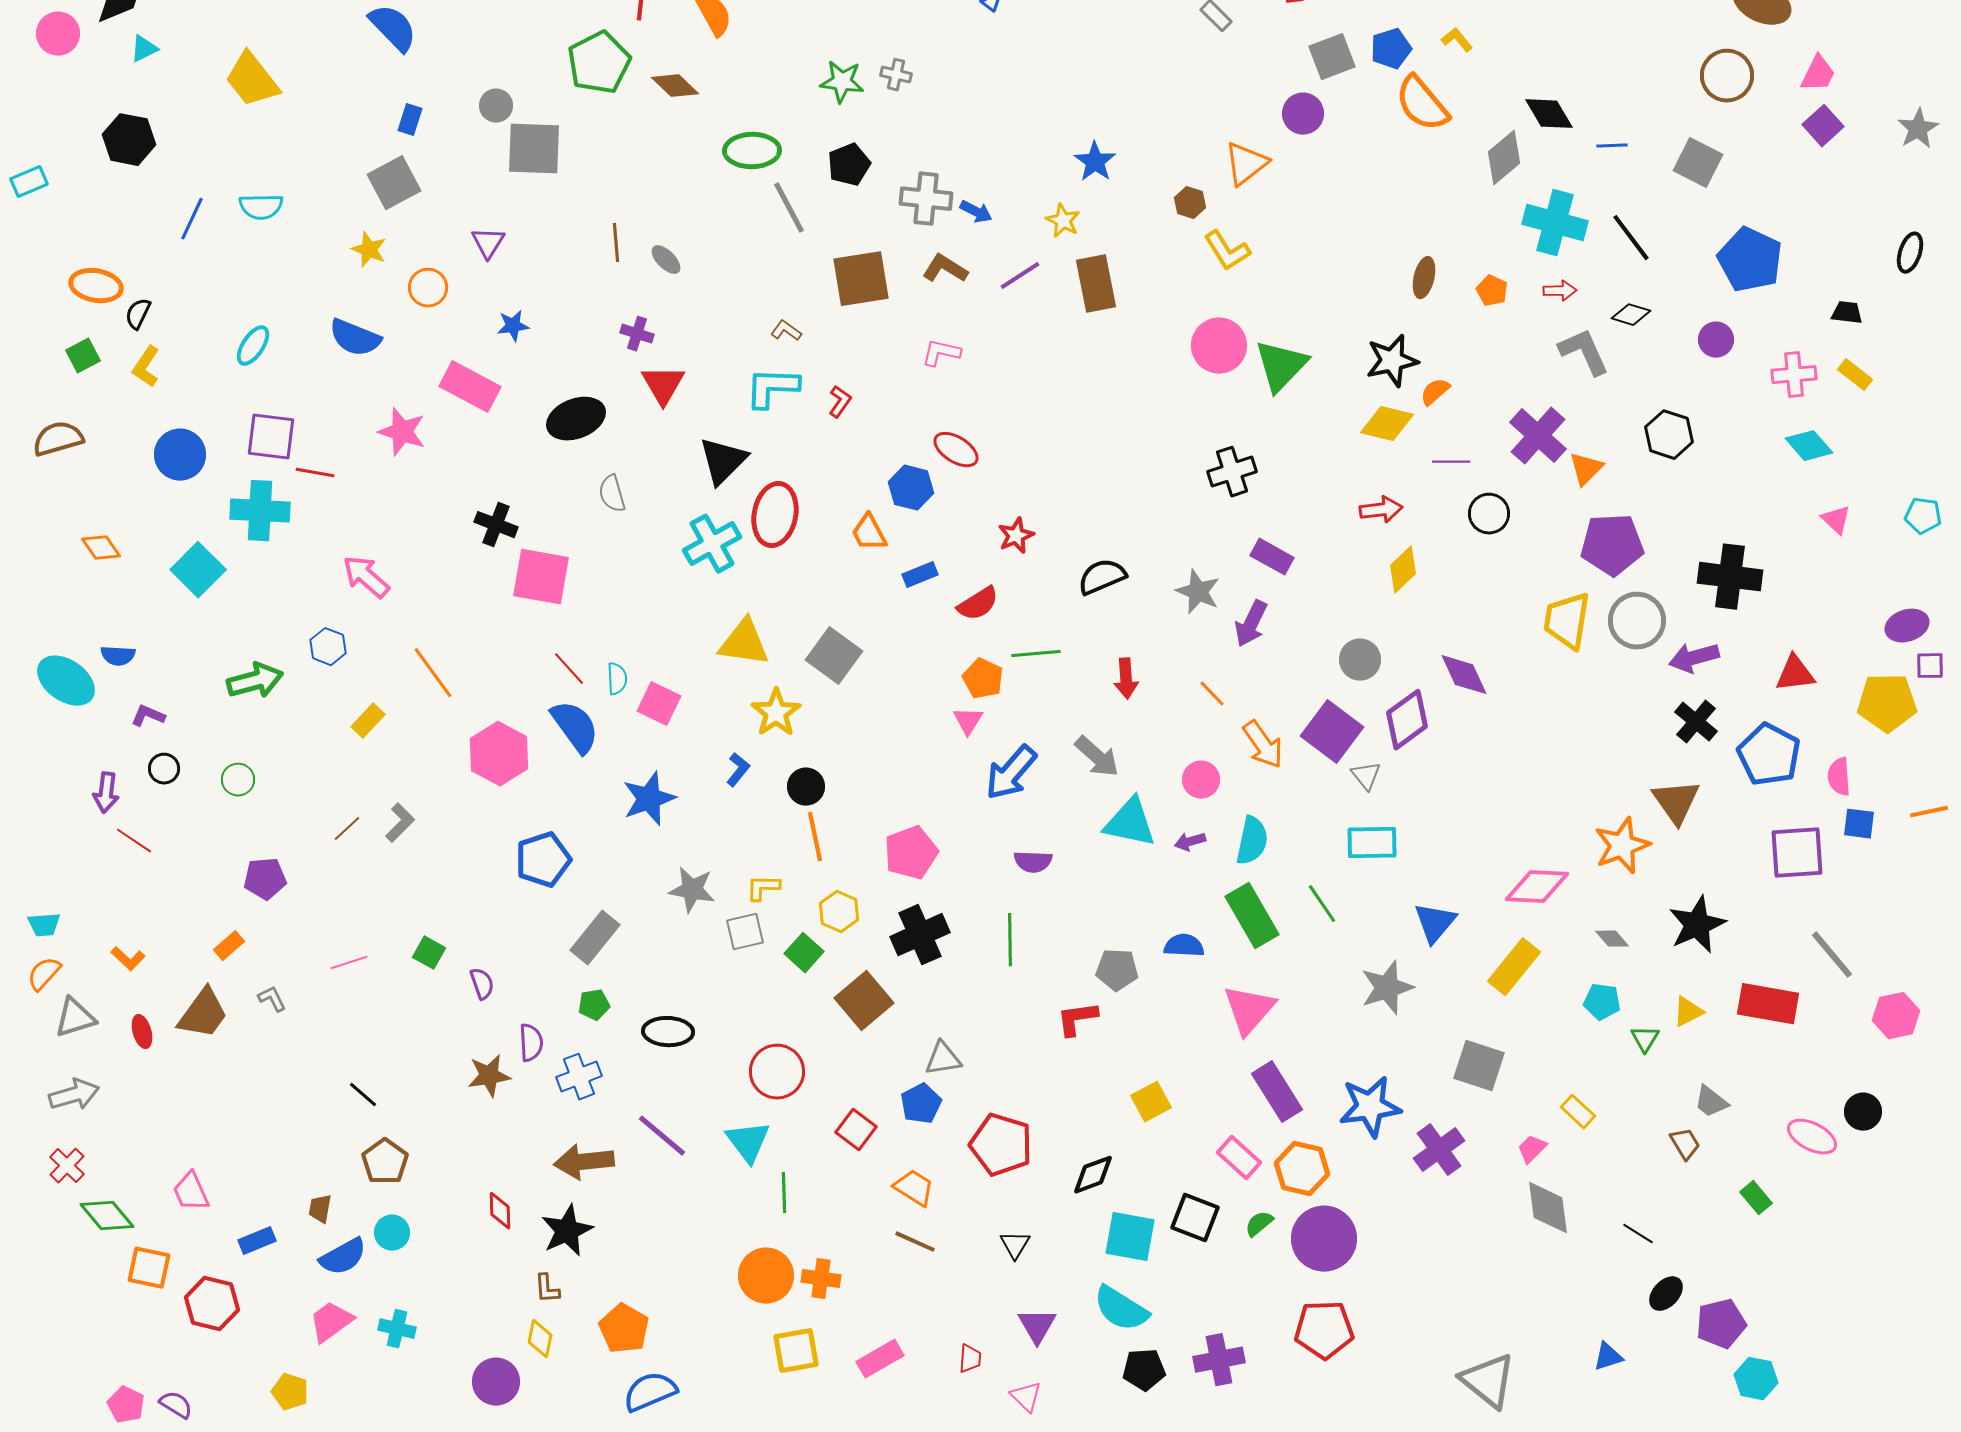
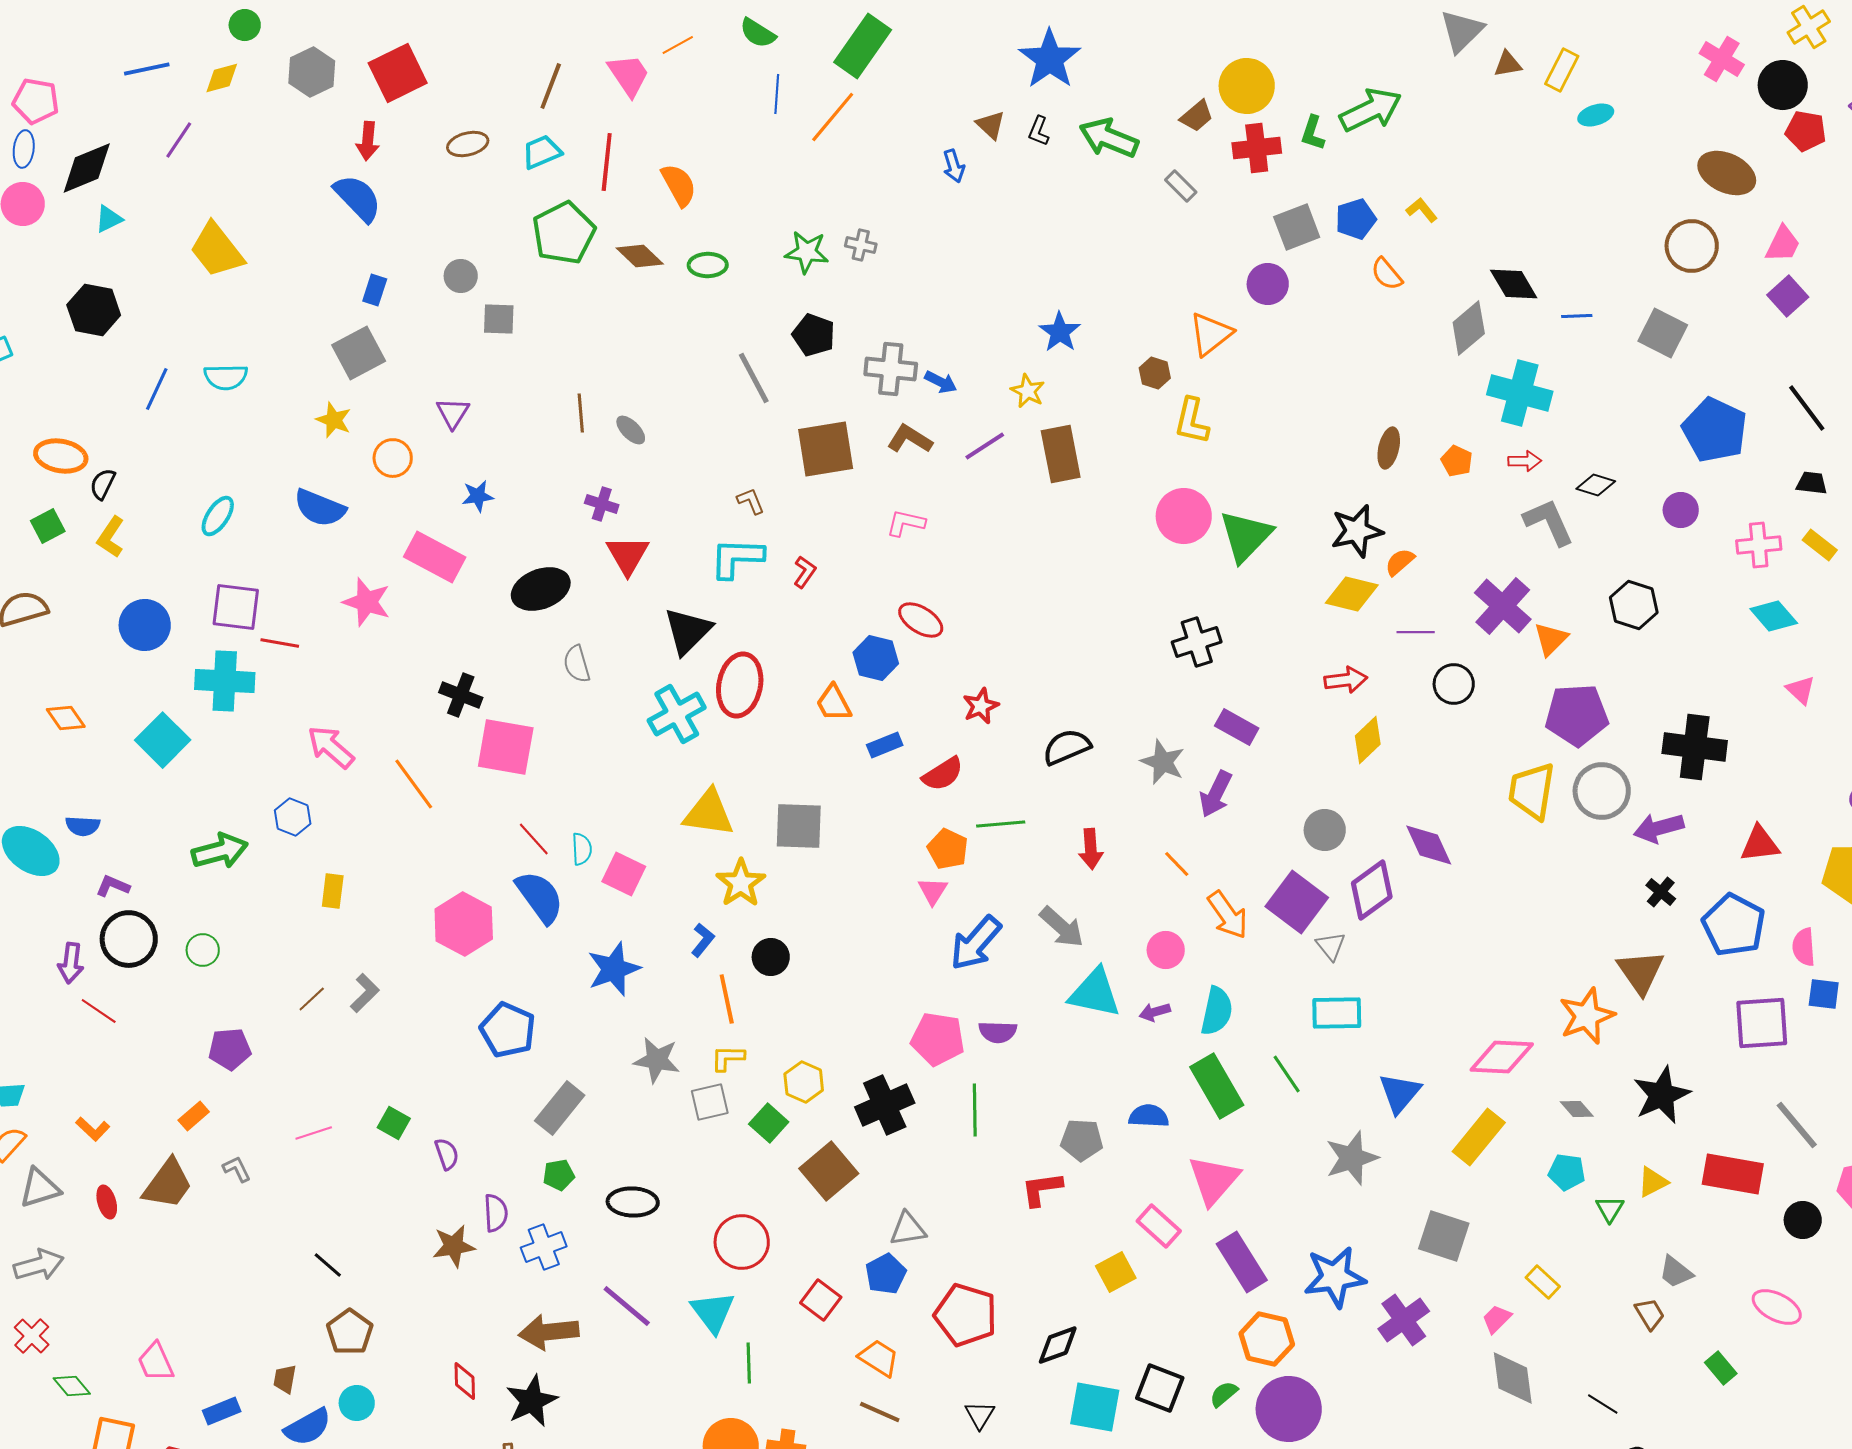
orange semicircle: (1422, 104) -> (1387, 274), size x0.6
gray square: (534, 149) -> (499, 319), size x0.6
green ellipse: (752, 151) -> (708, 265), moved, size x0.7
black pentagon: (849, 165) -> (814, 335), turned -30
black line: (1631, 238) -> (1807, 408), moved
yellow L-shape: (1227, 251) -> (1192, 421), turned 45
brown L-shape: (786, 331) -> (751, 501), turned 32
gray square: (834, 656) -> (799, 826), turned -34
orange line: (433, 673) -> (414, 784), moved
yellow rectangle: (368, 721) -> (333, 891), turned -36
black cross: (1696, 722) -> (1661, 892), size x0.7
black circle: (164, 769) -> (129, 939), size x1.8
orange line: (815, 837) -> (727, 999), moved
pink pentagon: (911, 853) -> (938, 1039), moved, turned 30
blue pentagon: (543, 860) -> (508, 1030), turned -30
black circle: (1863, 1112) -> (1803, 1220), moved
pink rectangle: (1239, 1158) -> (1159, 1226), moved
green diamond: (107, 1216) -> (72, 1386), size x0.7

